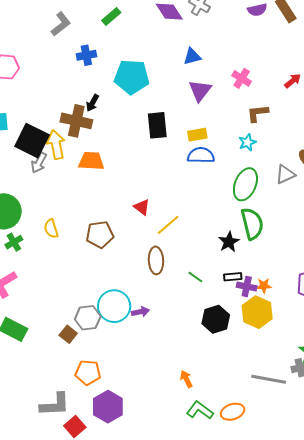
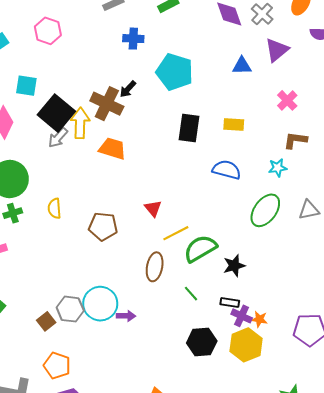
purple triangle: (200, 91) -> (277, 50), moved
yellow rectangle: (197, 135) -> (234, 125), moved
green semicircle: (252, 224) -> (200, 249), moved, turned -120

